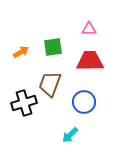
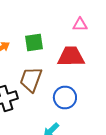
pink triangle: (89, 29) -> (80, 24), moved

